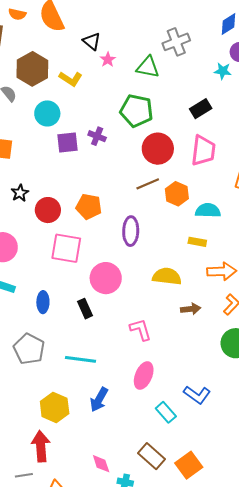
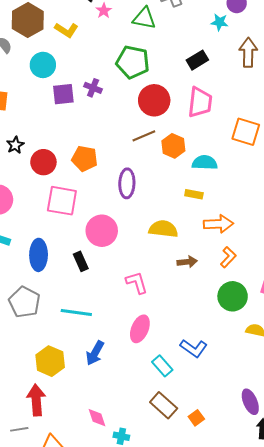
blue ellipse: (43, 302) -> (39, 255), size x1.4
brown rectangle: (152, 456) -> (164, 405), moved
orange square: (189, 465) -> (196, 418), moved, size x0.6

